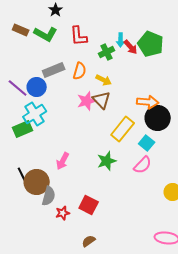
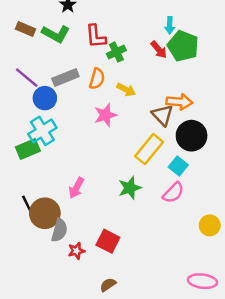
cyan arrow: (121, 40) -> (170, 25), moved
green cross: (107, 52) -> (116, 52), moved
purple line: (18, 88) -> (27, 78), moved
brown triangle: (102, 100) -> (162, 115), moved
orange arrow: (148, 102) -> (179, 102), moved

